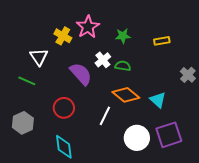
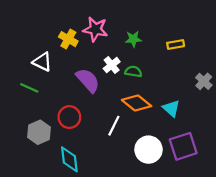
pink star: (88, 27) -> (95, 29), turned -30
white triangle: (39, 57) -> (42, 62), turned -30
gray hexagon: (23, 123) -> (39, 132), moved

